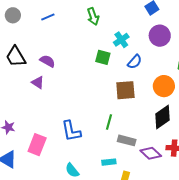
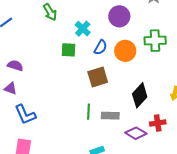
orange circle: (164, 86) -> (125, 51), moved
blue L-shape: (71, 131) -> (25, 115), moved
gray rectangle: (127, 140) -> (110, 116), moved

